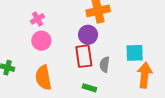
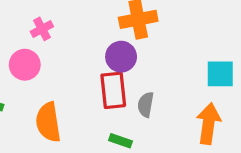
pink circle: (41, 41) -> (25, 65), moved
cyan square: (135, 53) -> (220, 74), moved

